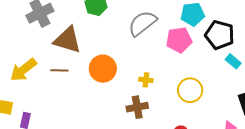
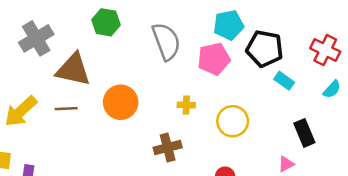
gray semicircle: (142, 23) -> (166, 41), turned 112
yellow cross: (146, 80) -> (186, 105), moved

